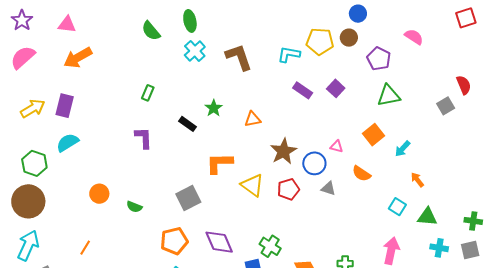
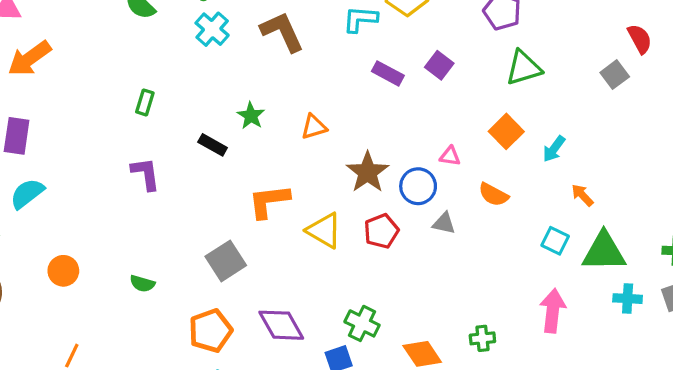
orange circle: (99, 194) -> (63, 271), moved
green triangle: (427, 217) -> (604, 252), size x1.4

